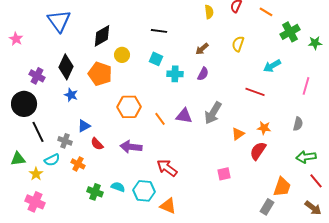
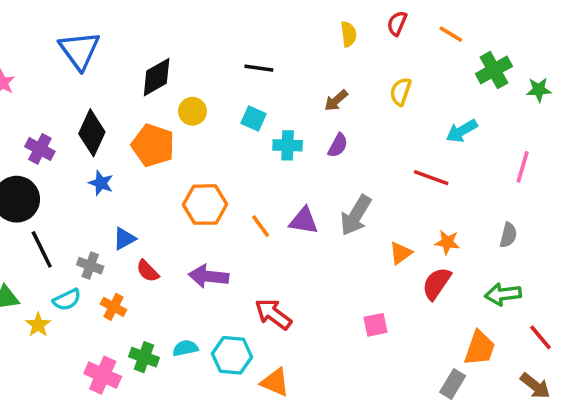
green arrow: (306, 157) -> (503, 294), moved
cyan semicircle: (118, 187) -> (185, 348), turned -32
pink cross: (35, 202) -> (103, 375), moved

